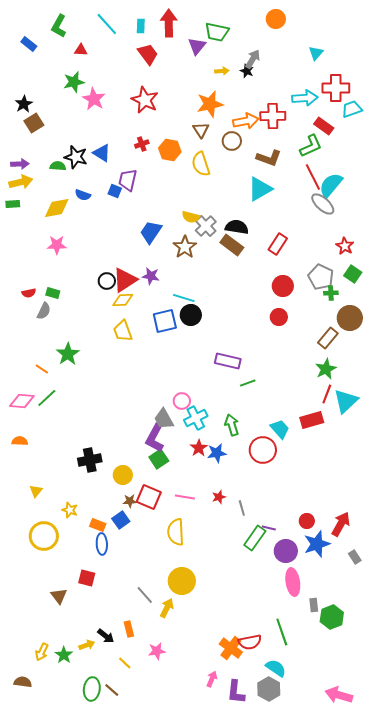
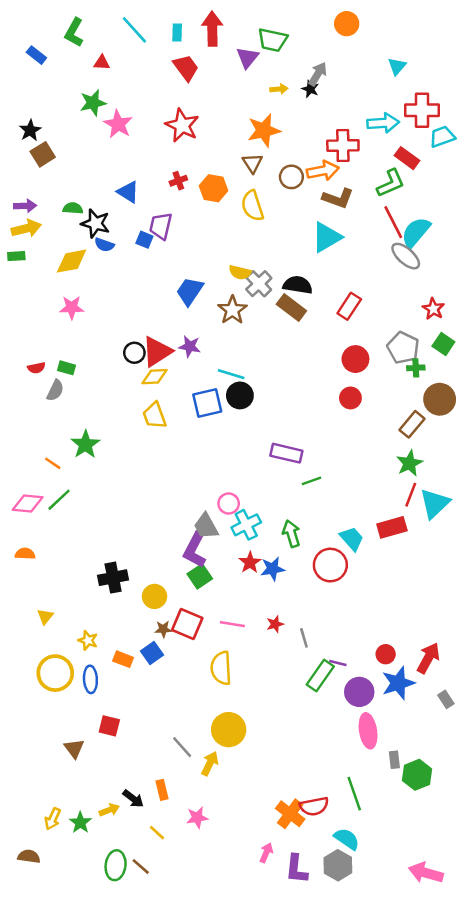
orange arrow: (246, 121) -> (323, 171), moved
black star: (76, 157) -> (95, 223), moved
blue ellipse: (102, 544) -> (90, 679), moved

